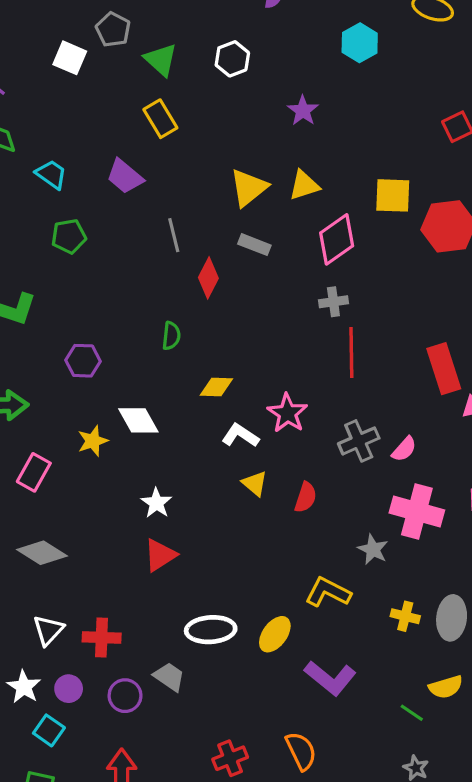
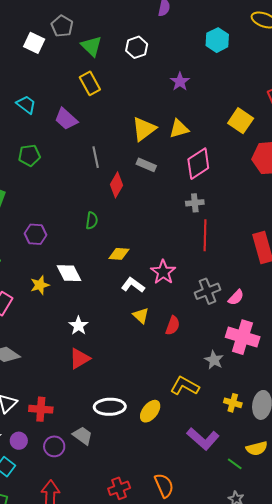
cyan trapezoid: (51, 174) -> (26, 105), moved
yellow square: (393, 195) -> (241, 121), moved, turned 30
purple L-shape: (330, 678) -> (203, 439), moved

